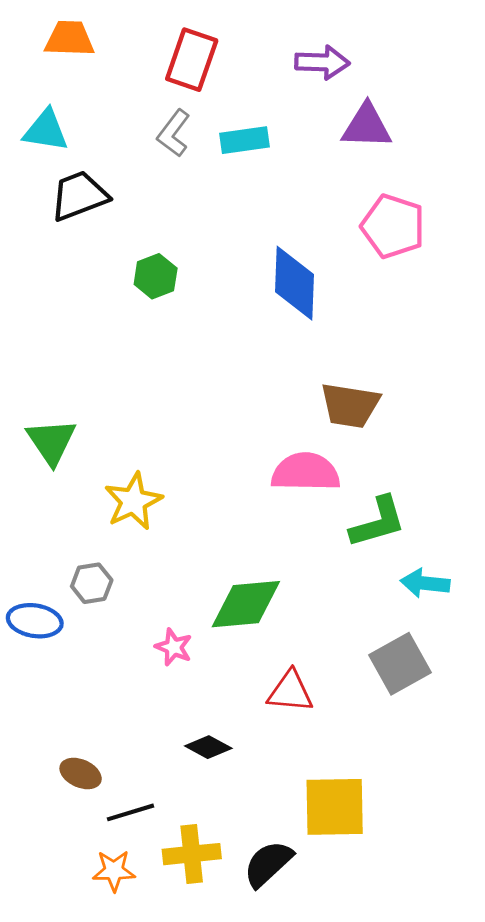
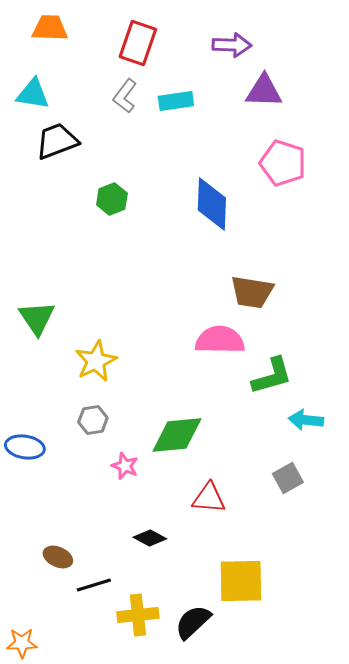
gray hexagon: (92, 583) -> (93, 420), moved
gray square: (400, 664) -> (288, 478), size x0.7
orange star: (114, 871) -> (22, 643), moved

